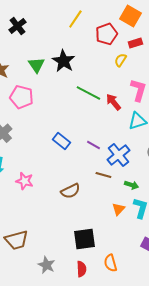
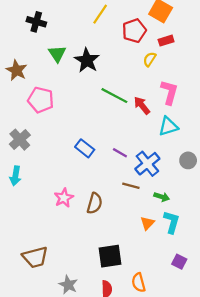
black cross: (17, 26) -> (36, 22), turned -36
green triangle: (36, 65) -> (57, 54), moved
pink star: (24, 181) -> (64, 198), moved, turned 30
brown semicircle: (70, 191) -> (95, 203), turned -48

